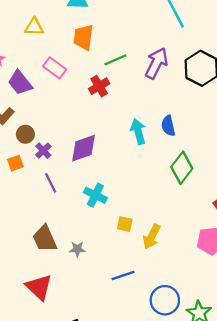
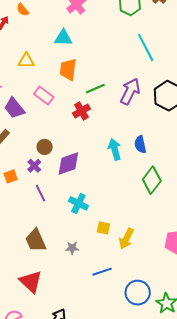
brown circle: (25, 134) -> (45, 147), moved
gray star: (77, 249) -> (72, 248), moved

